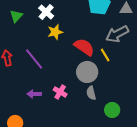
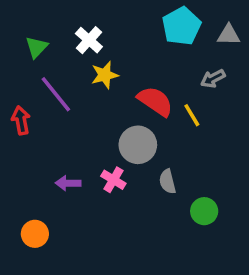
gray arrow: (117, 34) -> (213, 79), size x0.6
purple line: (34, 59) -> (56, 94), moved
gray circle: (87, 72) -> (138, 145), moved

